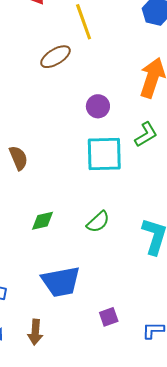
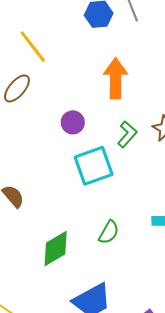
green diamond: (43, 221) -> (56, 248), size x1.5

